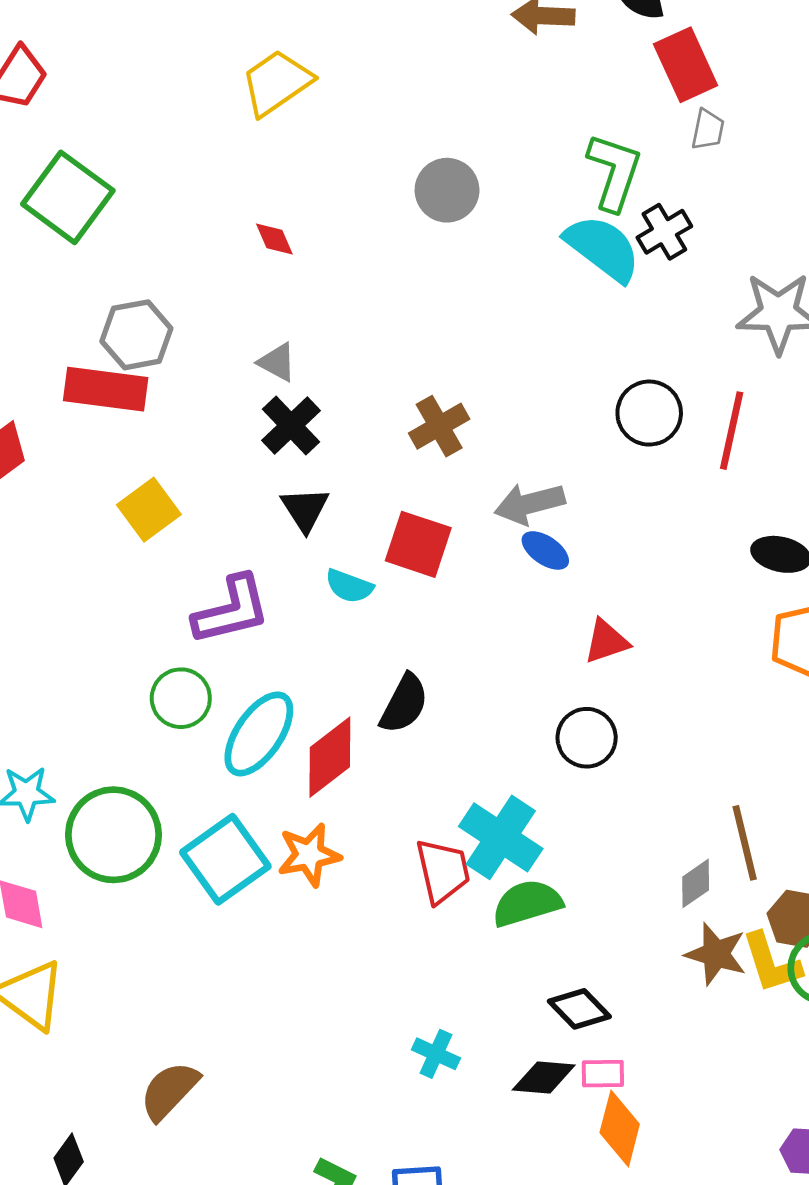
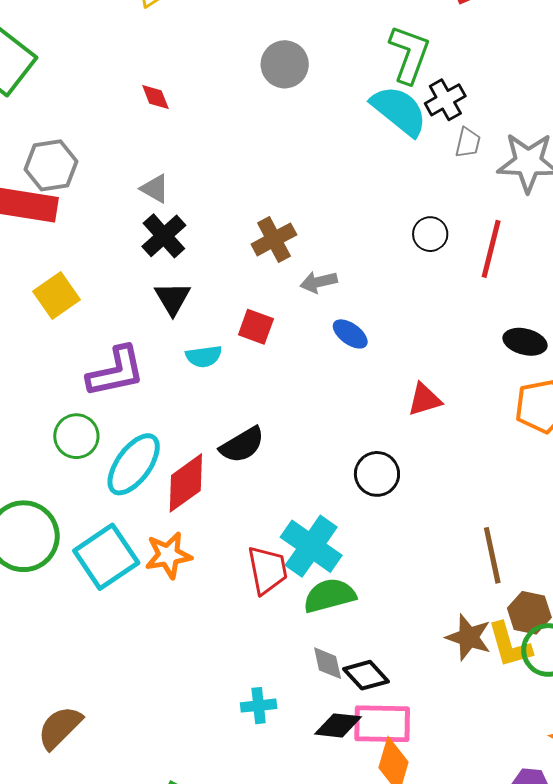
gray trapezoid: (708, 130) -> (468, 143), moved
black circle: (649, 413) -> (430, 234), size x0.7
gray arrow: (530, 504) -> (319, 282), moved, size x0.7
red square: (418, 544) -> (256, 327), size x0.7
cyan semicircle: (349, 586) -> (204, 356), turned -30
red triangle: (606, 641) -> (424, 400), moved
black semicircle: (404, 704) -> (242, 445), turned 30
gray diamond: (696, 883) -> (328, 663), moved, turned -69
cyan cross: (436, 1054) -> (259, 706), turned -32
pink rectangle: (603, 1074) -> (382, 724), size x1.8

